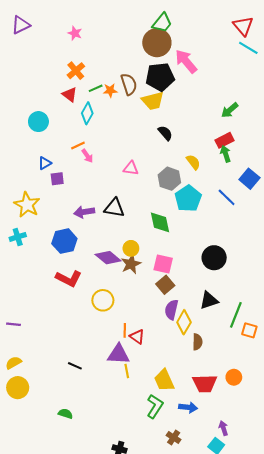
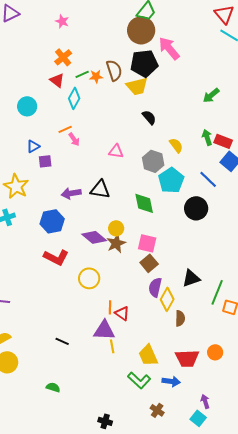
red rectangle: (224, 140) -> (223, 141), moved, turned 48
black circle: (214, 258) -> (196, 208), moved
green L-shape: (155, 406) -> (139, 380), turned 100

